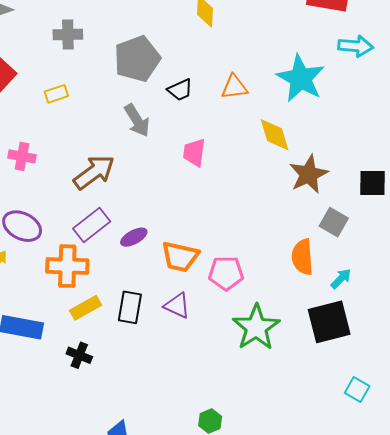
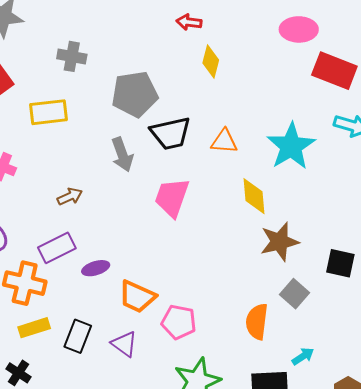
black trapezoid: (180, 90) -> (171, 133), size x1.6
yellow rectangle: (56, 94) -> (49, 112), size x1.6
pink trapezoid: (194, 152) -> (172, 197), size x1.4
brown arrow: (94, 172) -> (70, 197), size x0.6
cyan arrow: (341, 279) -> (303, 356), moved

